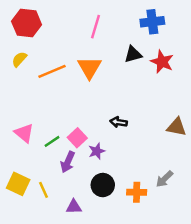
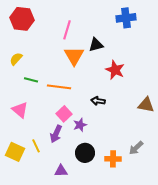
pink line: (96, 27) -> (67, 30), moved
black triangle: (133, 54) -> (96, 45), moved
yellow semicircle: (19, 59) -> (16, 59), moved
red star: (162, 62) -> (115, 70), moved
orange line: (52, 71) -> (59, 87), moved, turned 30
green line: (52, 141) -> (31, 80), moved, turned 48
yellow line: (44, 190) -> (36, 146), moved

